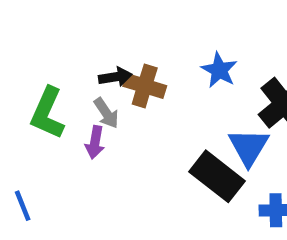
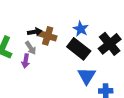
blue triangle: (249, 147) -> (87, 76), moved
black rectangle: (217, 176) -> (79, 49), moved

